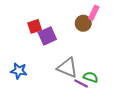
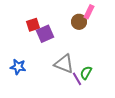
green semicircle: (91, 77) -> (86, 73), turned -80
purple line: (81, 83) -> (77, 79), turned 32

